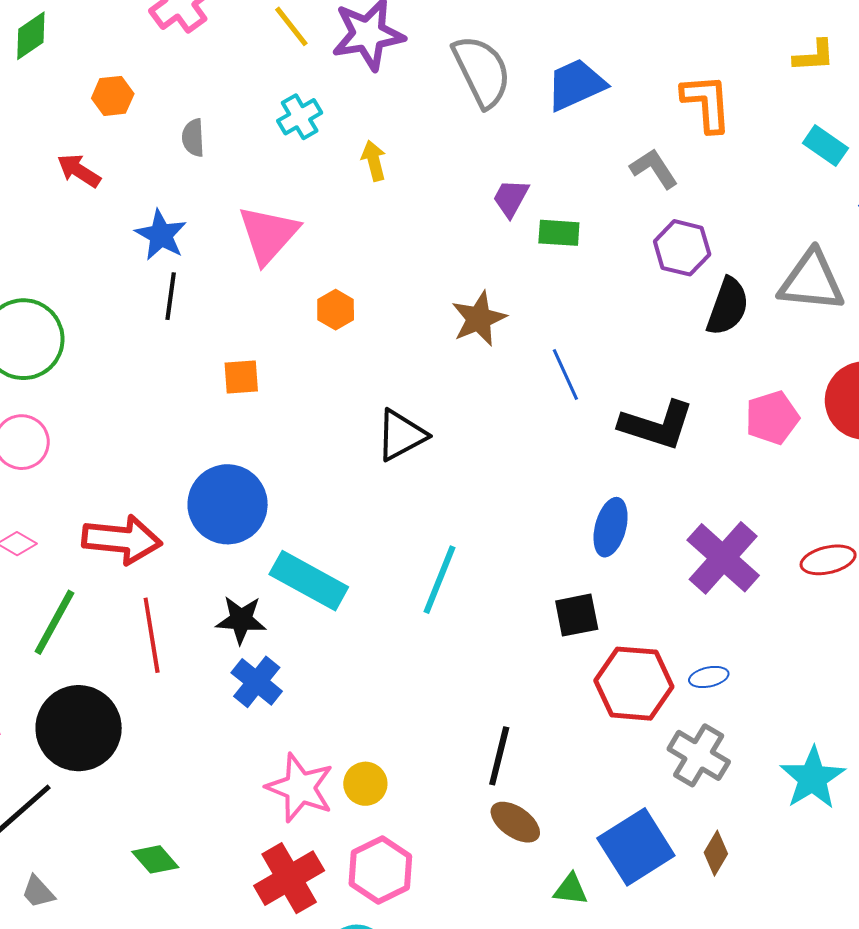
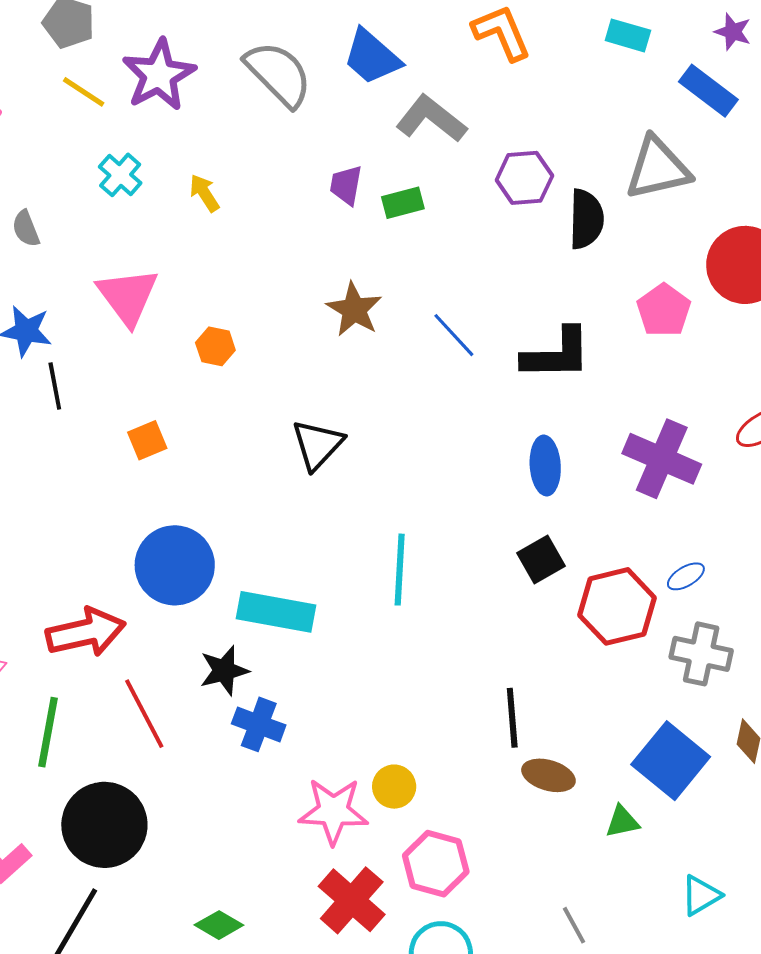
blue trapezoid: (576, 85) -> (372, 57), turned -96
gray L-shape: (654, 169) -> (431, 119), moved, size x1.4

